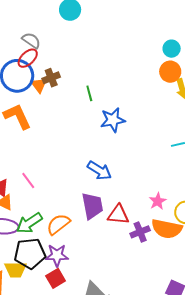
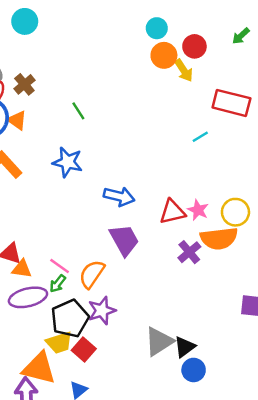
brown cross: (51, 78) -> (24, 84), moved
blue star: (113, 120) -> (68, 162), moved, turned -30
pink line: (28, 180) -> (60, 266), moved
red triangle: (118, 215) -> (172, 212), moved
green arrow: (29, 223) -> (58, 284), size x0.6
red square: (56, 278) -> (84, 349), moved

